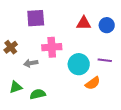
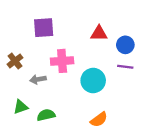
blue circle: (107, 25) -> (125, 45), moved
purple line: (105, 60) -> (125, 67), moved
orange semicircle: (93, 83) -> (99, 120), moved

